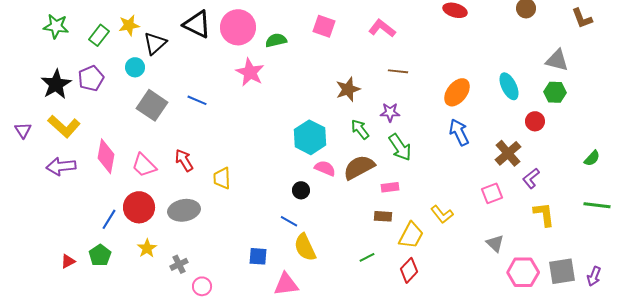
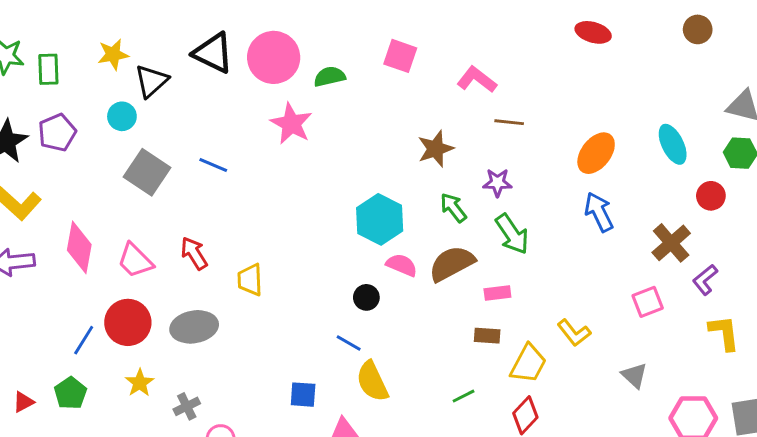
pink L-shape: (382, 28) -> (477, 80), moved
green rectangle: (99, 35) -> (48, 69), moved, turned -40
gray triangle: (495, 243) -> (634, 375), moved

